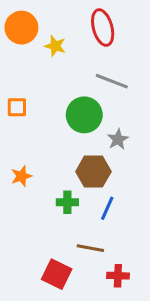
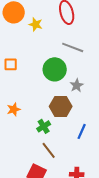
green cross: (67, 202) -> (44, 126), turned -32
blue line: (107, 208) -> (82, 131), moved
brown line: (90, 248) -> (49, 150), moved, turned 42

